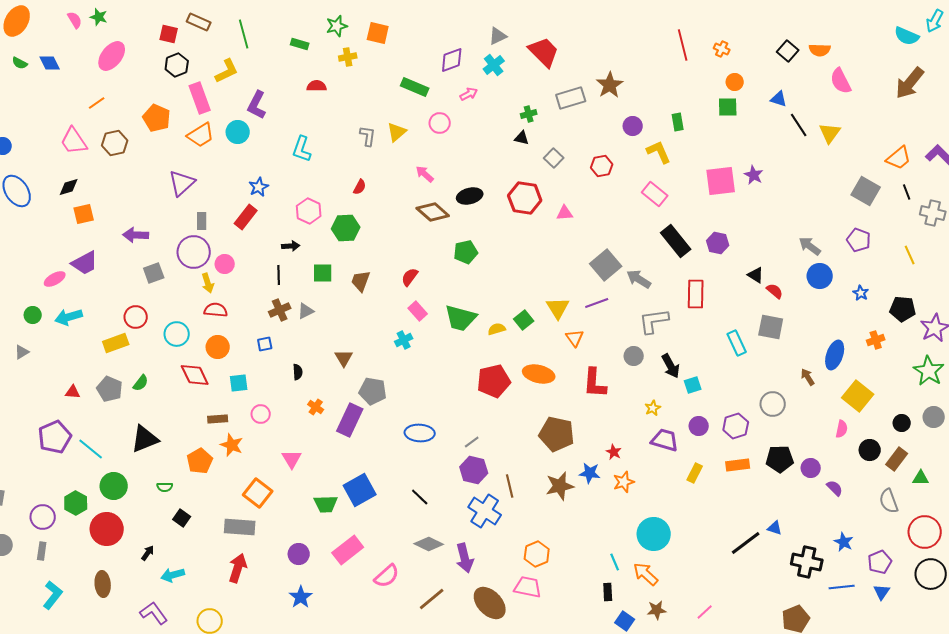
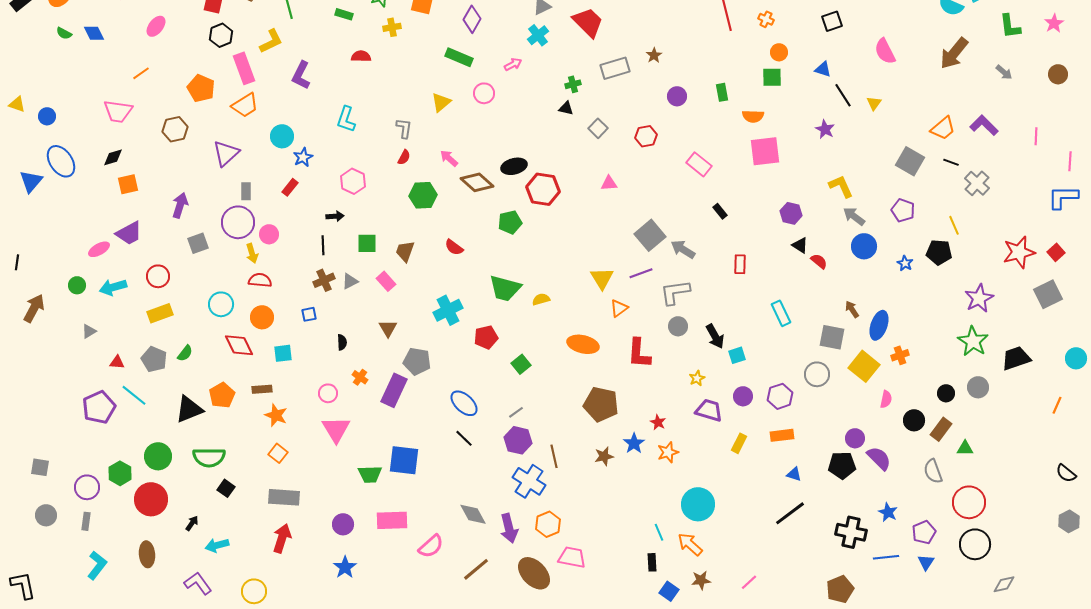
orange semicircle: (820, 50) -> (753, 116), moved
black square: (788, 51) -> (832, 21), turned 30
pink ellipse: (112, 56) -> (156, 26), size x0.7
purple diamond: (452, 60) -> (472, 19), moved, turned -40
brown star: (610, 85) -> (654, 55), size x0.6
cyan circle: (238, 132) -> (282, 136), moved
yellow triangle: (830, 133) -> (874, 103), size x0.7
gray L-shape: (368, 136) -> (404, 128), moved
pink trapezoid: (74, 141) -> (118, 111), turned -48
brown hexagon: (115, 143) -> (175, 129), moved
yellow L-shape: (659, 152) -> (841, 186), moved
pink arrow: (425, 174) -> (449, 158), moved
purple star: (754, 175) -> (825, 129), moved
black line: (907, 192) -> (951, 162), turned -49
red hexagon: (525, 198) -> (543, 189), moved
gray cross: (933, 213) -> (977, 183), turned 30
red rectangle: (246, 217) -> (290, 187), size x0.7
green hexagon: (346, 228) -> (423, 195), moved
purple arrow: (136, 235) -> (180, 205), turned 105
black rectangle: (676, 241) -> (720, 211), size x0.5
purple hexagon: (718, 243) -> (791, 213), moved
red semicircle: (410, 277) -> (454, 247), turned -90
red rectangle: (696, 294) -> (740, 264), size x0.7
black pentagon: (903, 309) -> (939, 252), moved
pink rectangle: (418, 311) -> (386, 281), moved
red circle: (136, 317) -> (158, 276), moved
green square: (524, 320) -> (521, 364), moved
gray L-shape: (654, 321) -> (675, 292), moved
gray square: (771, 327) -> (832, 337), moved
orange triangle: (575, 338) -> (619, 308), turned 30
cyan cross: (404, 340) -> (448, 310), size x1.6
orange cross: (876, 340) -> (900, 355), moved
gray triangle: (22, 352) -> (89, 331), moved
brown arrow: (808, 377) -> (852, 309), moved
red pentagon: (494, 381) -> (486, 337), moved, size x0.7
yellow square: (858, 396) -> (864, 366), moved
pink circle: (261, 414) -> (328, 393), moved
blue ellipse: (420, 433) -> (464, 403), turned 40
cyan line: (91, 449) -> (134, 395), moved
pink triangle: (292, 459) -> (336, 429), size x1.4
black pentagon: (780, 459) -> (842, 465), moved
orange pentagon: (200, 461) -> (222, 395), moved
blue star: (590, 473) -> (634, 443), turned 30
brown star: (560, 486) -> (604, 456), size x0.7
green semicircle: (165, 487) -> (209, 457), size x2.0
purple semicircle: (835, 488) -> (879, 458), size x1.5
blue square: (360, 490) -> (404, 460), turned 36
orange square: (258, 493) -> (278, 453), moved, size x0.7
black line: (420, 497) -> (464, 438), moved
blue triangle: (775, 528) -> (794, 474), moved
gray diamond: (429, 544) -> (473, 514), turned 36
pink rectangle: (348, 550) -> (392, 520), turned 36
orange hexagon: (537, 554) -> (548, 524), moved

